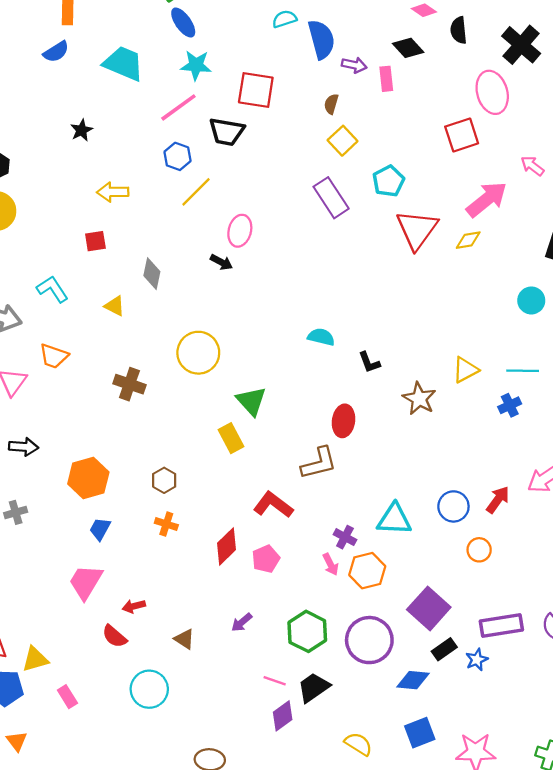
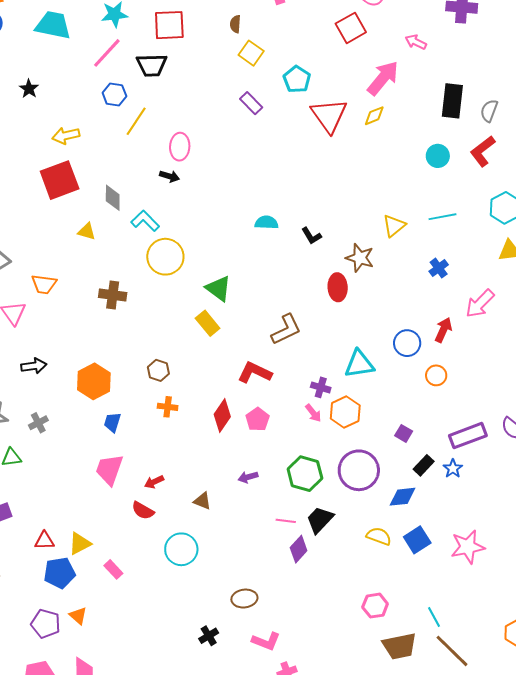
purple rectangle: (331, 198) -> (251, 103), size x0.7
red square: (95, 241) -> (60, 180), size x2.0
cyan L-shape: (52, 289) -> (145, 221), moved
blue cross: (510, 405) -> (439, 268), moved
red ellipse: (344, 421) -> (338, 287), moved
purple square: (429, 608) -> (404, 433), size x0.5
purple arrow: (242, 622) -> (248, 477), turned 36
yellow semicircle: (358, 744) -> (379, 536), moved

